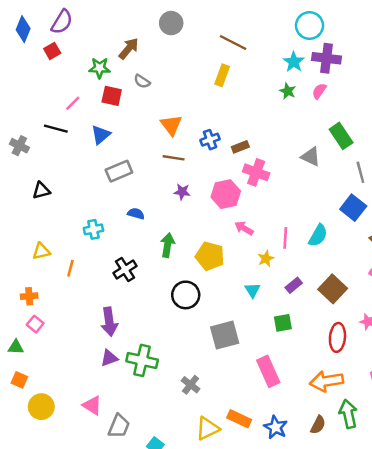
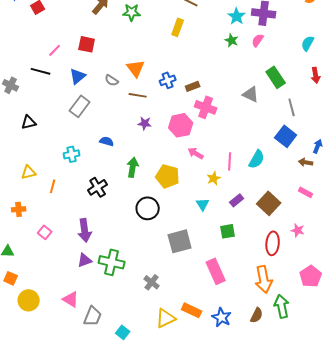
green star: (100, 68) -> (132, 12), moved
gray semicircle: (142, 81) -> (112, 80), moved
gray rectangle: (119, 171) -> (80, 106), moved, turned -30
pink square: (35, 324) -> (45, 232), moved
orange arrow: (327, 381) -> (264, 279), turned -92

